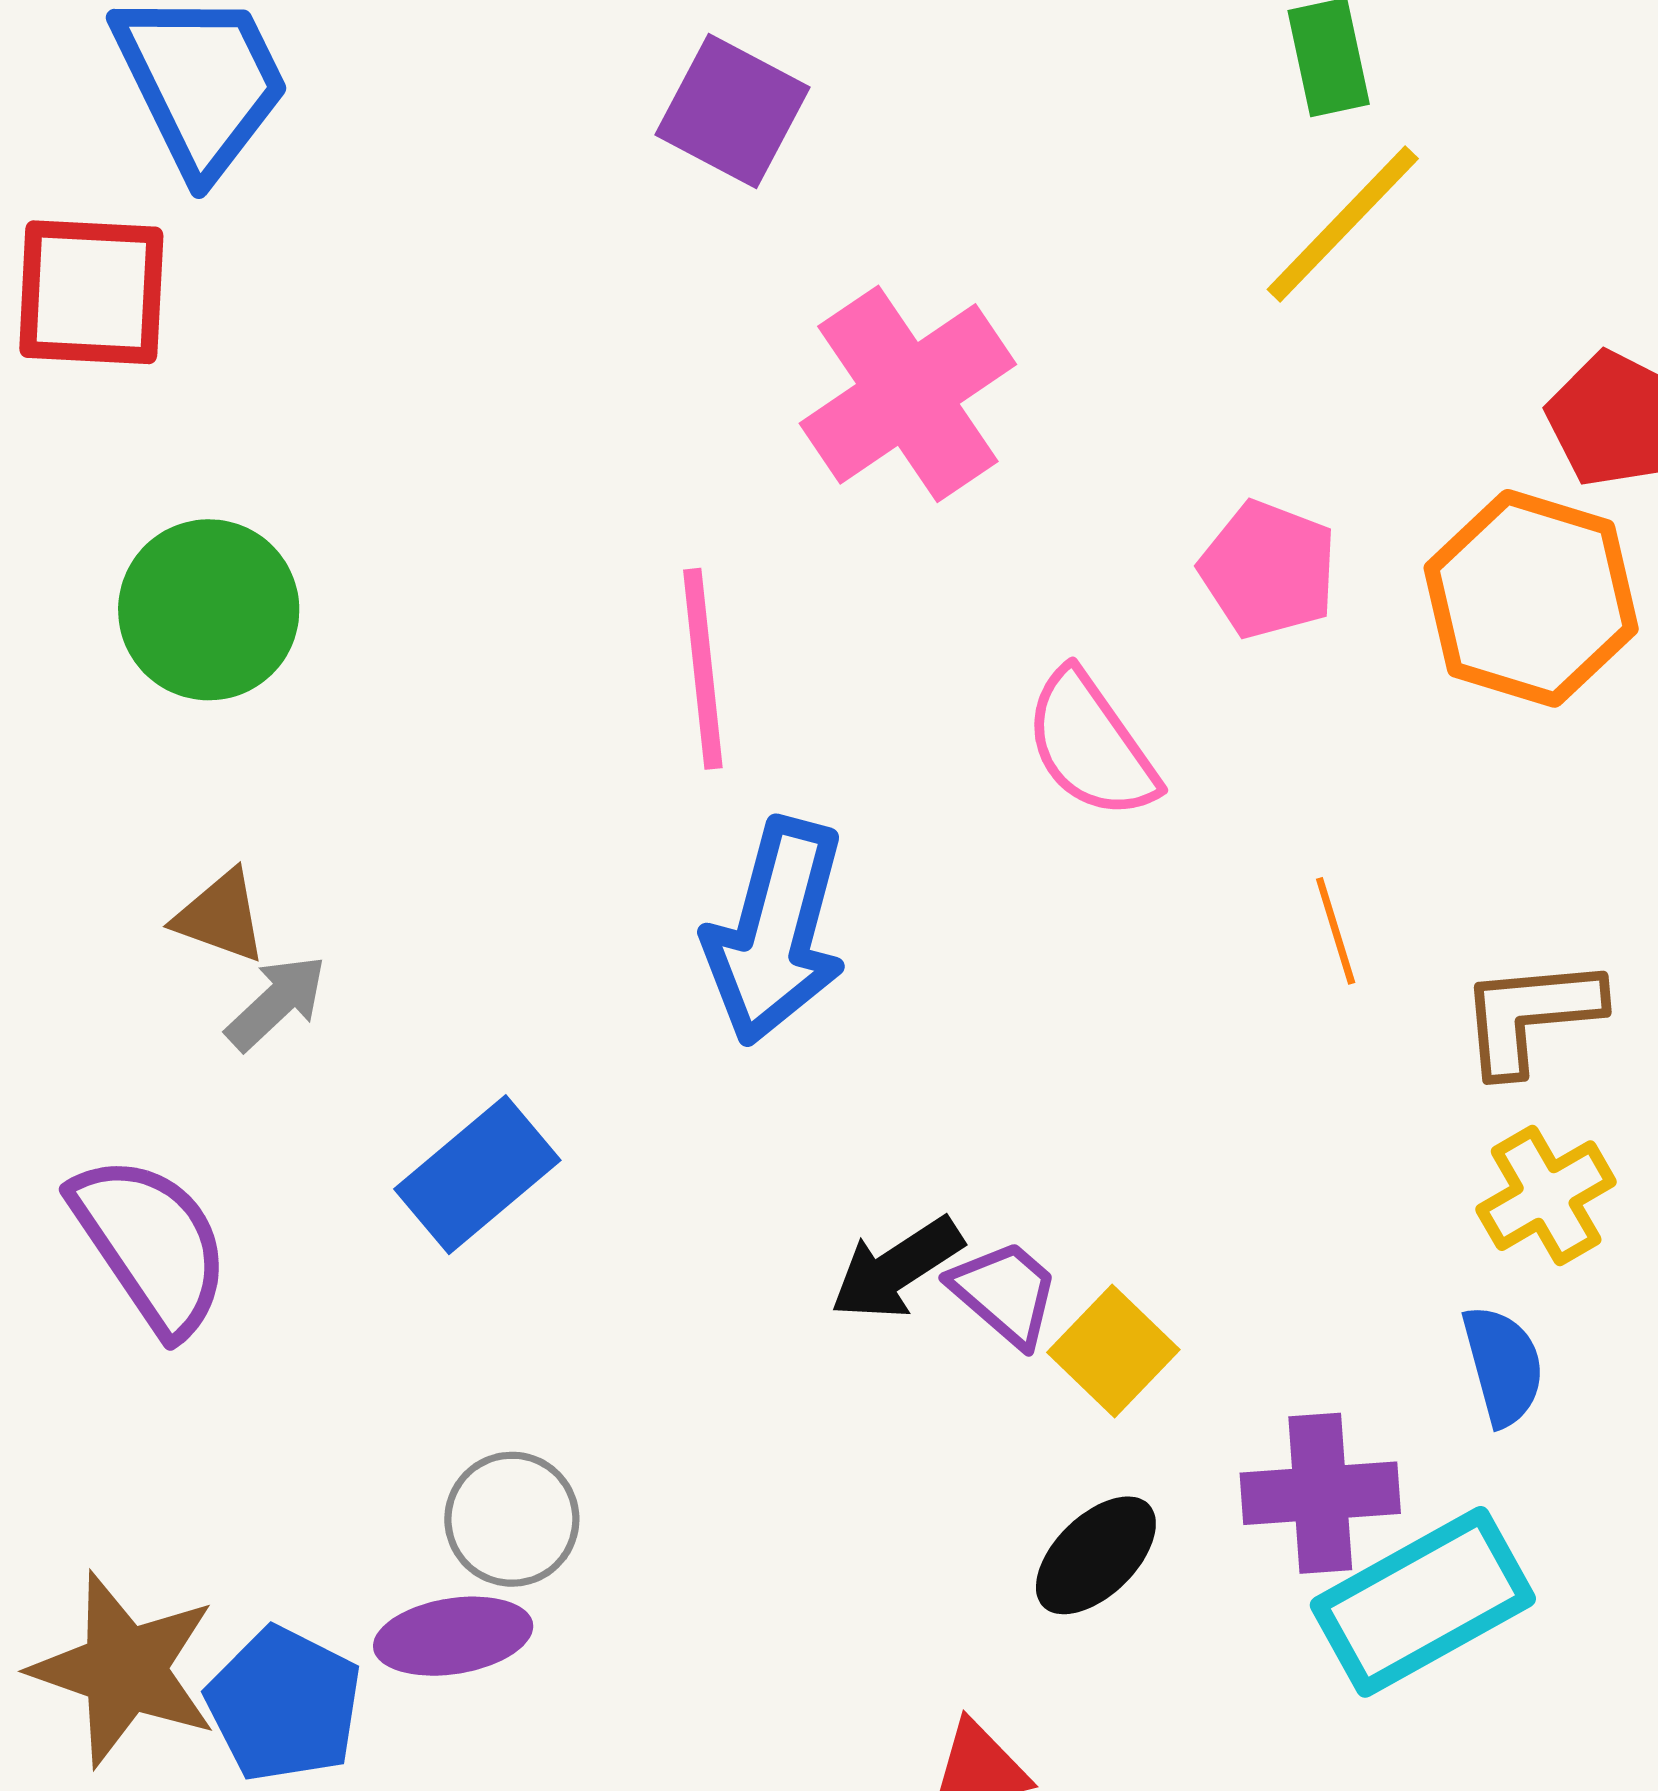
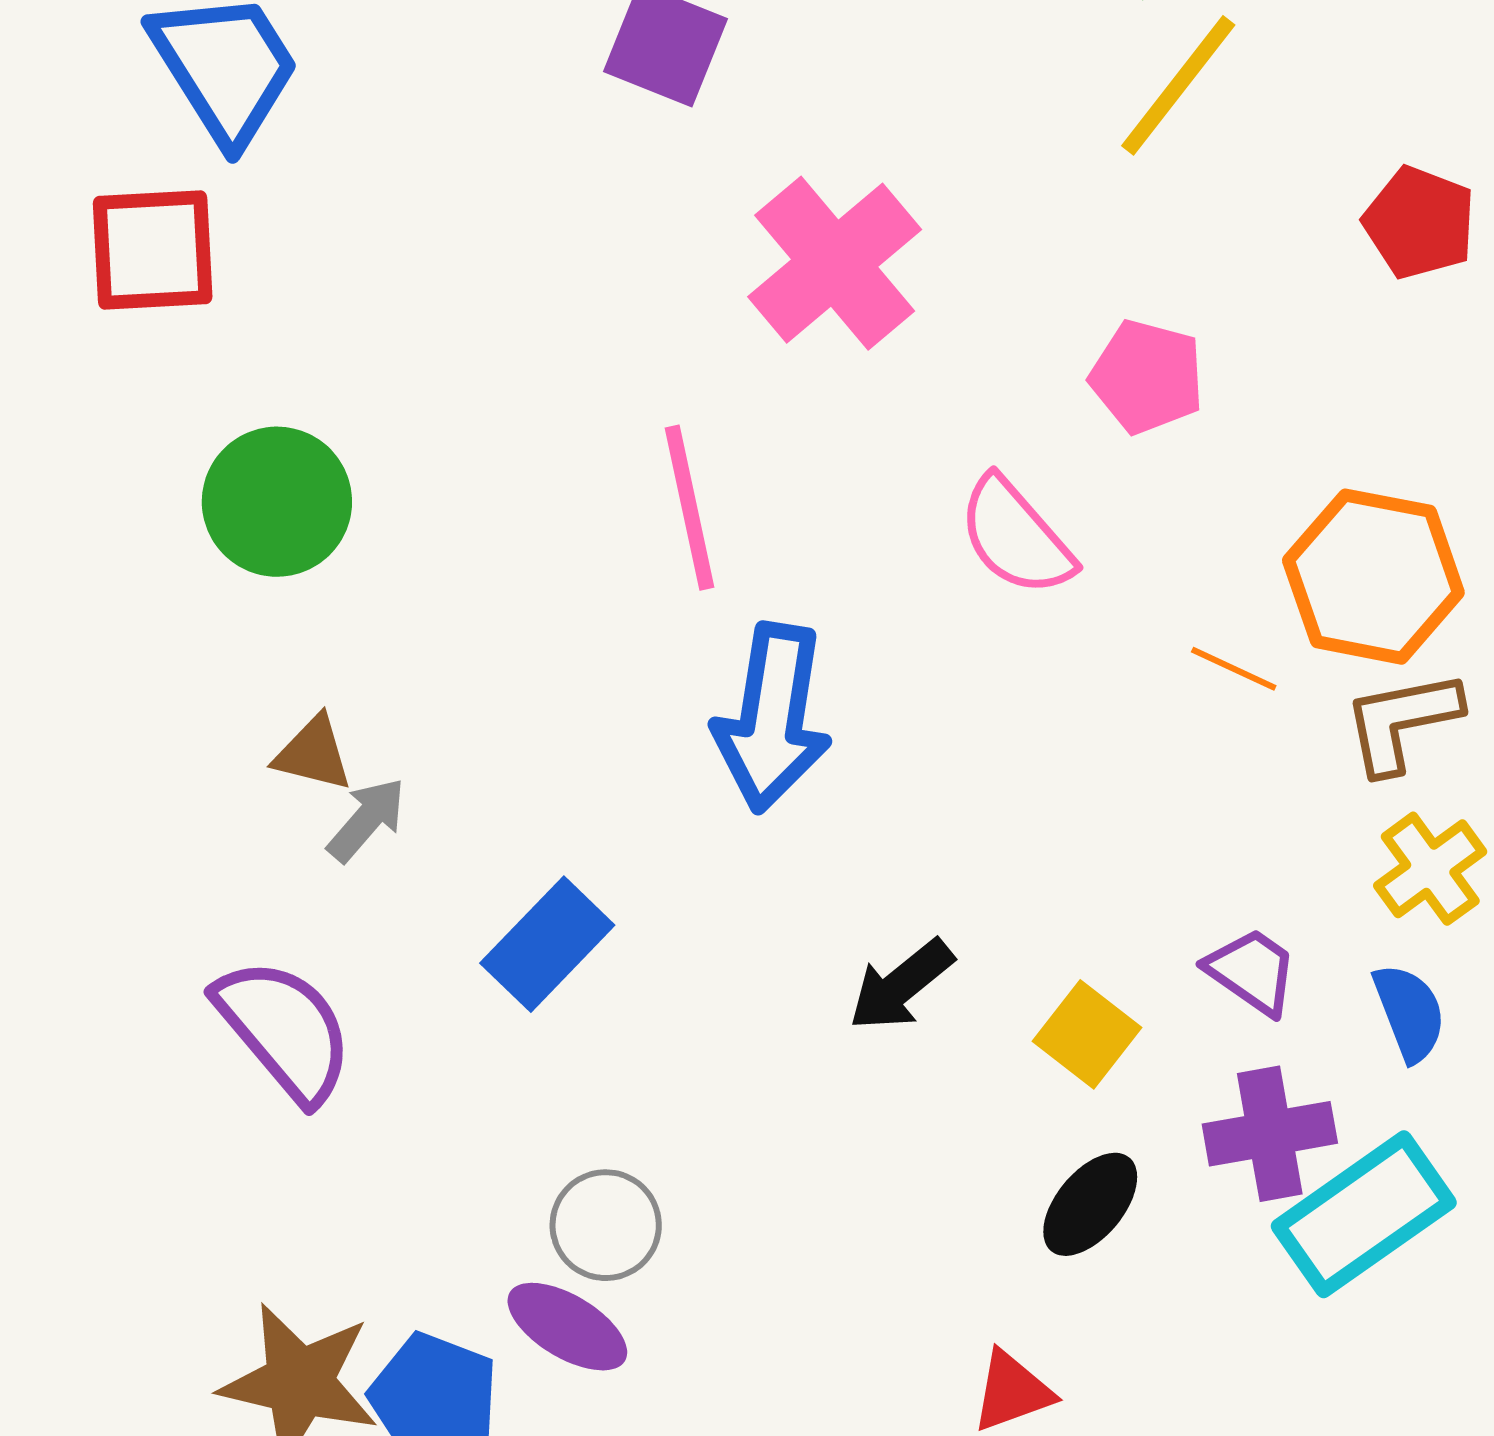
orange hexagon: (1531, 598) -> (1373, 577), moved
orange line: (1336, 931) -> (1234, 669), turned -42
purple trapezoid: (1005, 1293) -> (1252, 971), moved
purple ellipse: (453, 1636) -> (567, 1327), turned 46

